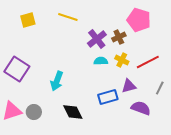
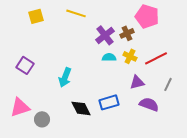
purple square: (17, 69) -> (25, 65), size x0.7
blue rectangle: (108, 97) -> (109, 102), moved
gray circle: (34, 112) -> (42, 119), moved

